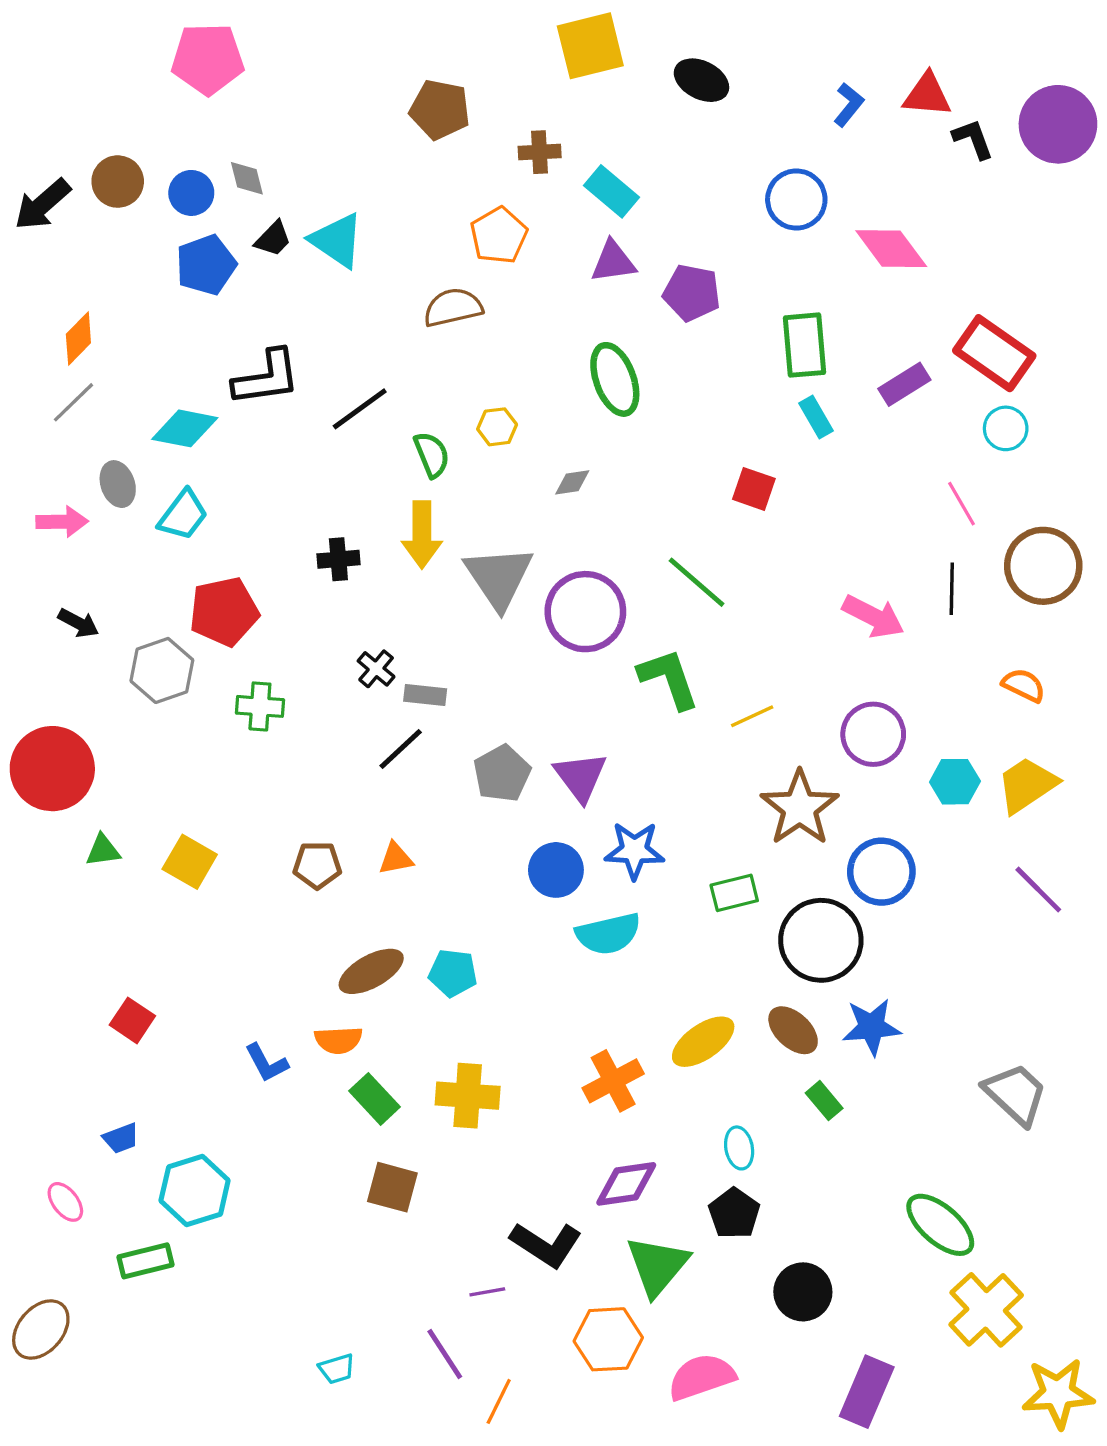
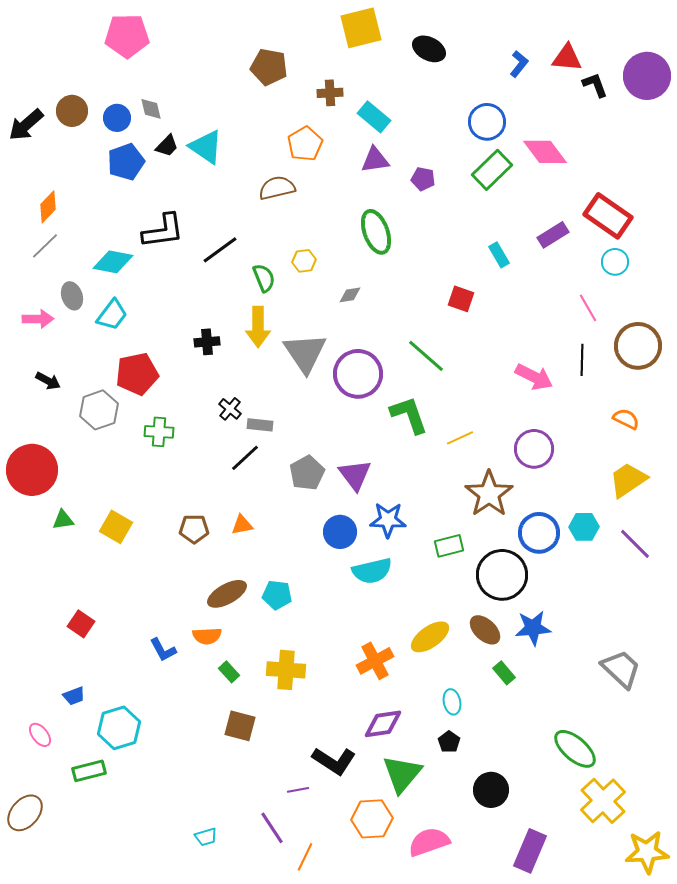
purple pentagon: (692, 293) -> (423, 179), size x0.7
green rectangle: (805, 345) -> (492, 170), moved, turned 51
cyan hexagon: (955, 782) -> (584, 527), moved
green rectangle: (374, 1099) -> (229, 672), size x0.7
black pentagon: (734, 1213) -> (449, 742), size x0.7

